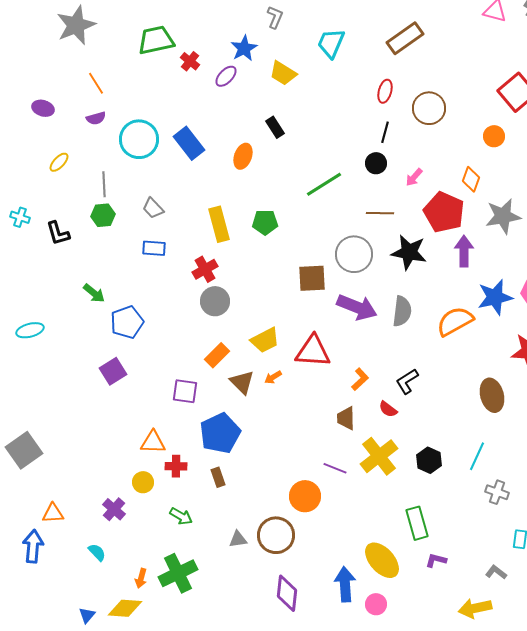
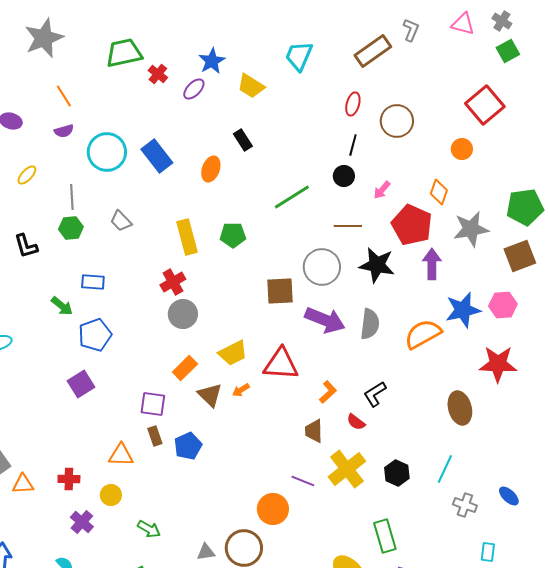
gray L-shape: (275, 17) -> (411, 30), moved
blue rectangle: (154, 248) -> (93, 282), moved
blue pentagon: (220, 433) -> (188, 446), size x0.7
red cross: (176, 466) -> (69, 479), moved
brown rectangle: (218, 477) -> (155, 436), moved
orange triangle: (53, 513) -> (23, 484), moved

